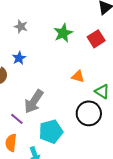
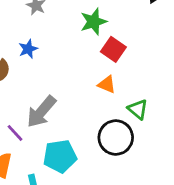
red square: (96, 39) -> (113, 49), moved, turned -30

